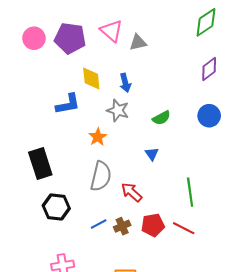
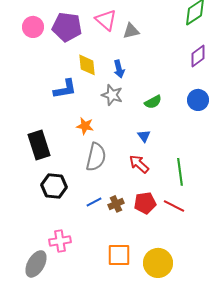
orange star: (98, 137) -> (85, 126), moved, turned -30
red arrow: (132, 192) -> (139, 164), moved

